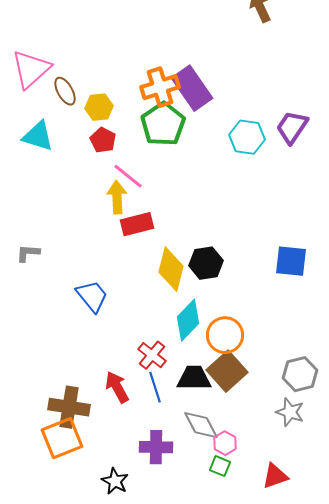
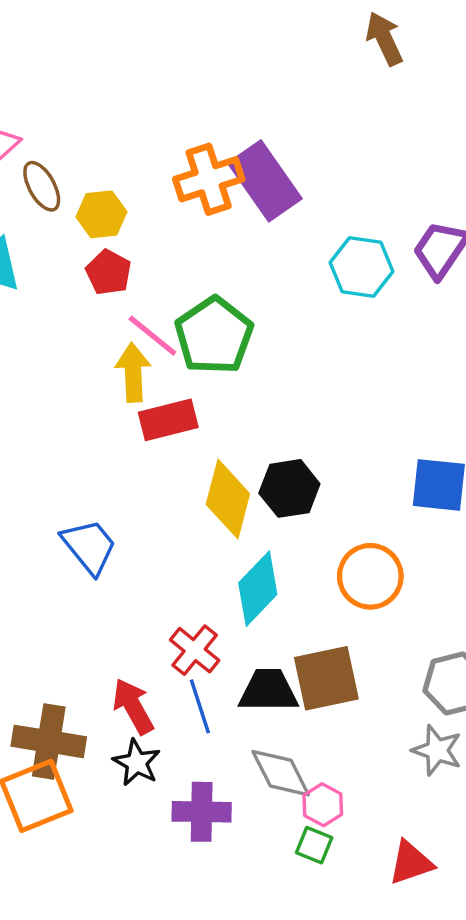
green pentagon: (163, 124) -> (214, 336), moved
orange circle: (225, 335) -> (370, 576), moved
brown square: (227, 371) -> (326, 678), turned 30
black star: (115, 481) -> (137, 763), moved

